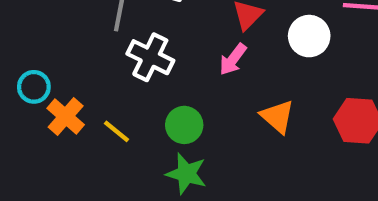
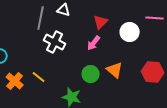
orange cross: (66, 117) -> (15, 81), moved
green circle: (184, 125) -> (91, 74), moved

